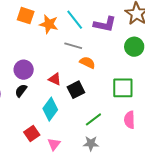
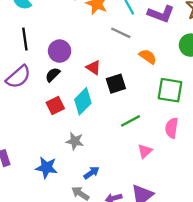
orange semicircle: (87, 62) -> (148, 57), moved
red square: (32, 133) -> (55, 106), moved
gray star: (91, 143) -> (75, 141), moved
pink triangle: (54, 144) -> (145, 151), moved

